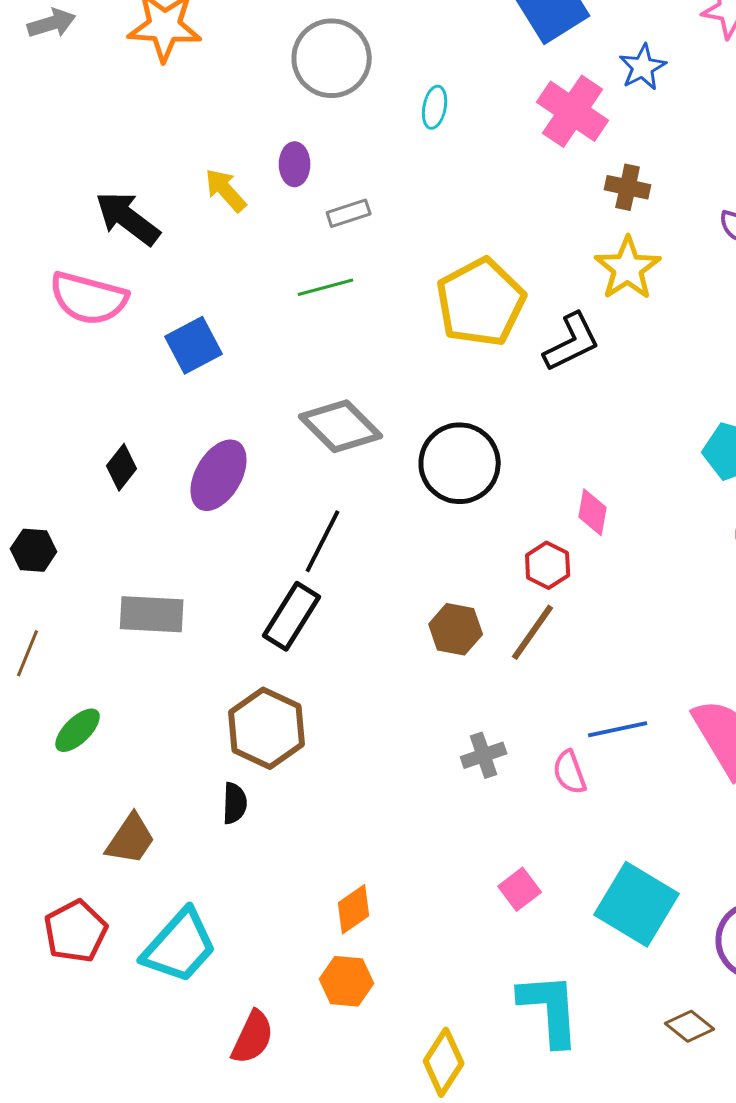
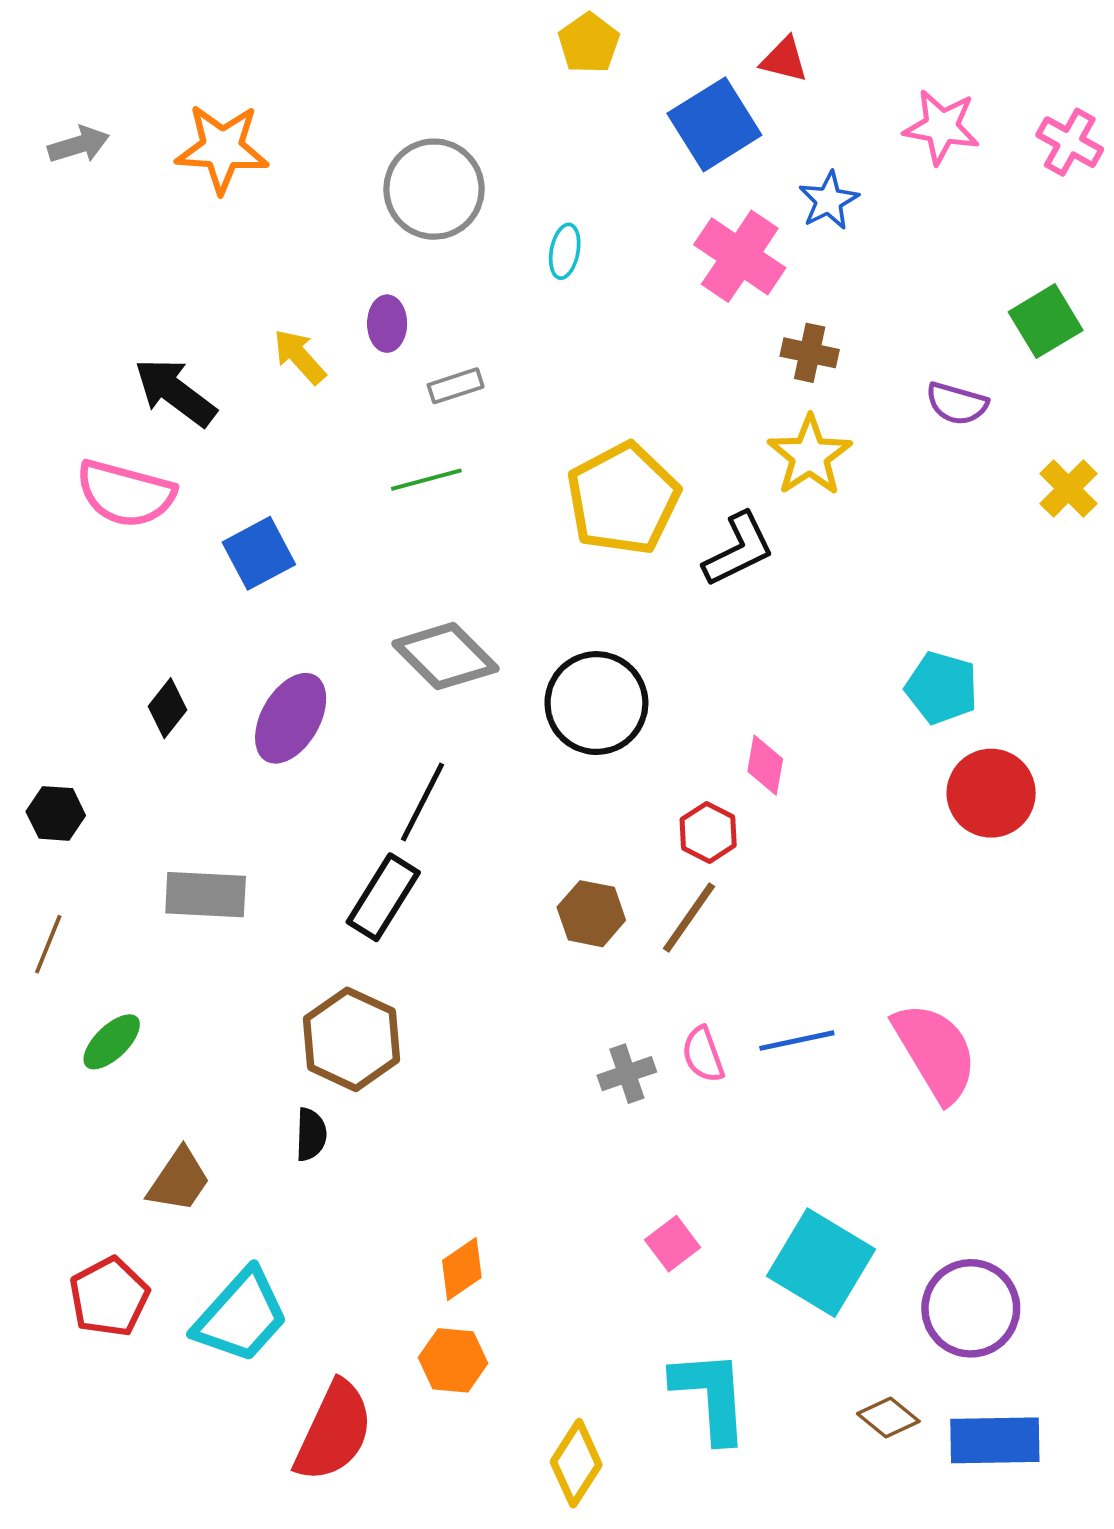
pink semicircle: (570, 772) -> (703, 1055), moved
red semicircle: (253, 1037) -> (334, 1431), size x1.5

